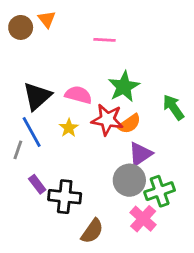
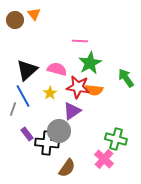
pink line: (105, 40) -> (80, 41), moved
orange semicircle: (129, 124) -> (94, 90), turned 42
purple triangle: (140, 154) -> (72, 111), moved
gray circle: (129, 180) -> (59, 131), moved
green cross: (160, 191) -> (116, 139), turned 35

